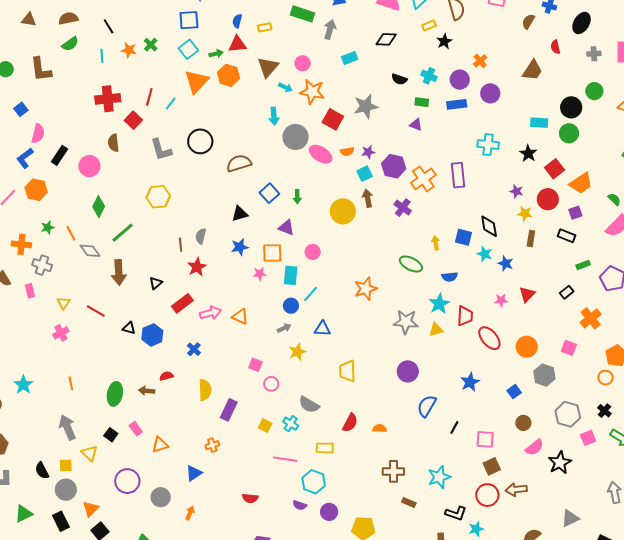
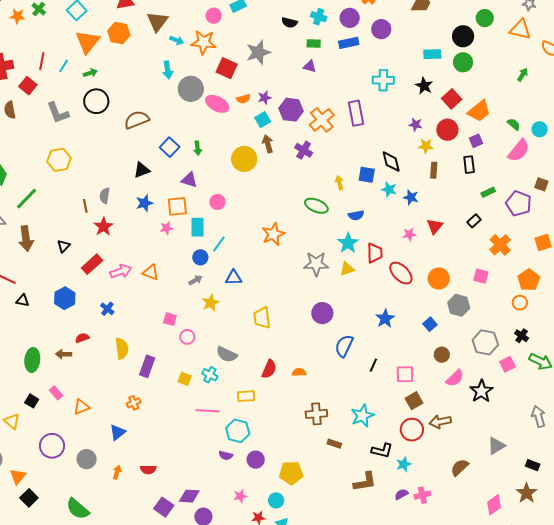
green arrow: (216, 54) -> (90, 73), moved
pink circle: (303, 63) -> (214, 16), moved
black rectangle: (566, 236) -> (469, 165), turned 66
black triangle: (129, 328) -> (23, 301), moved
red semicircle: (250, 498) -> (148, 469), moved

